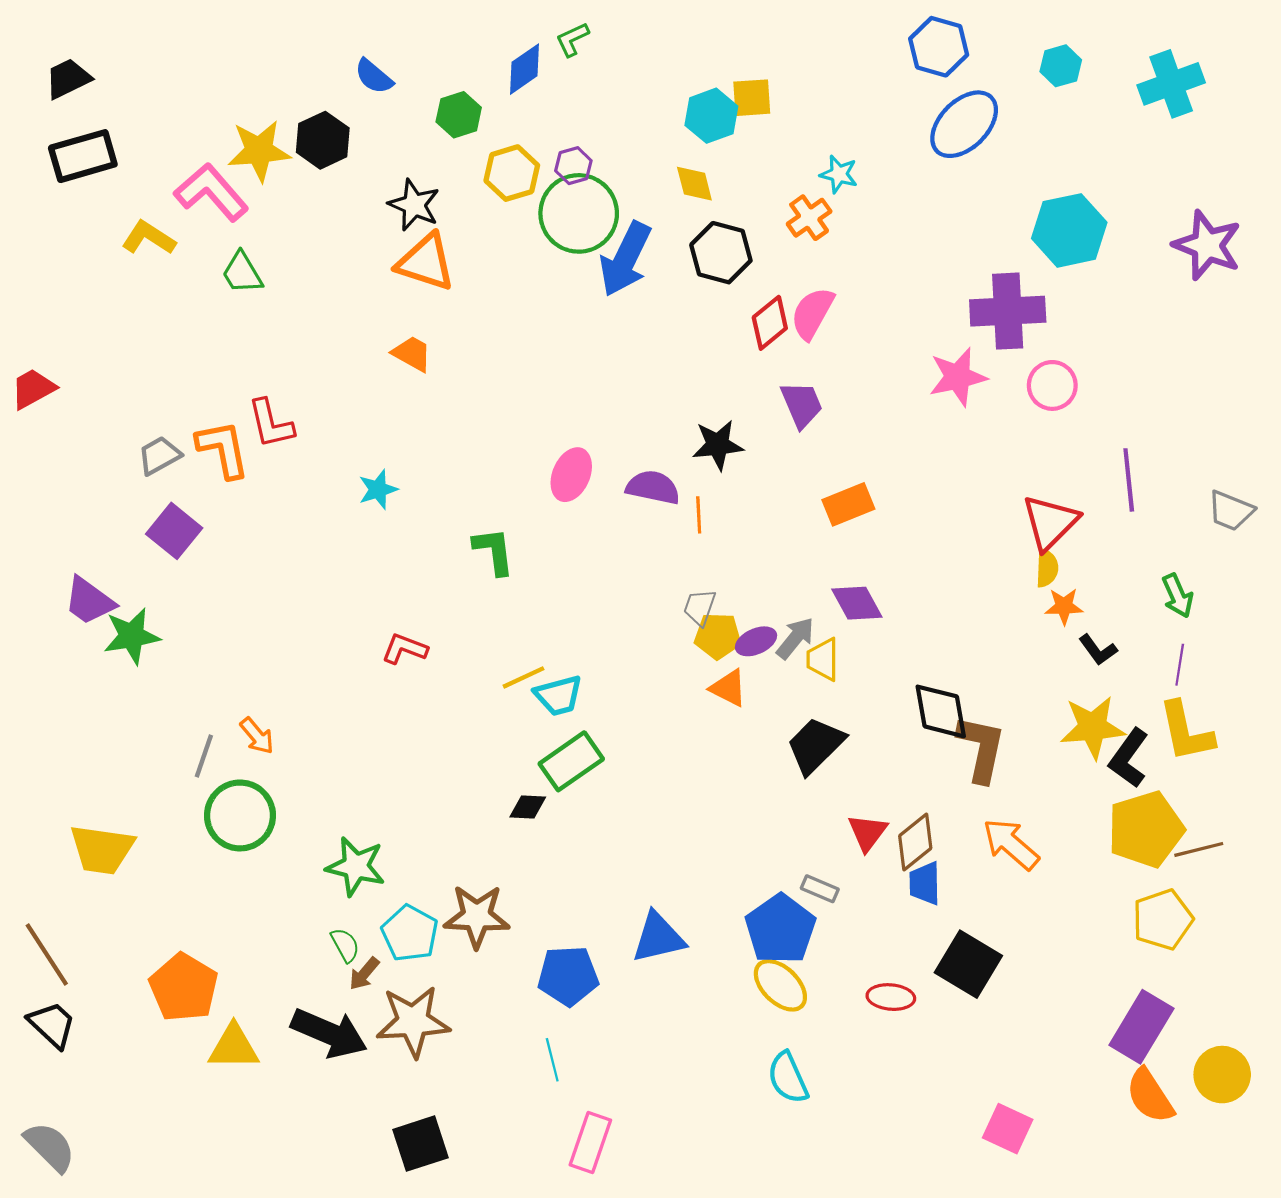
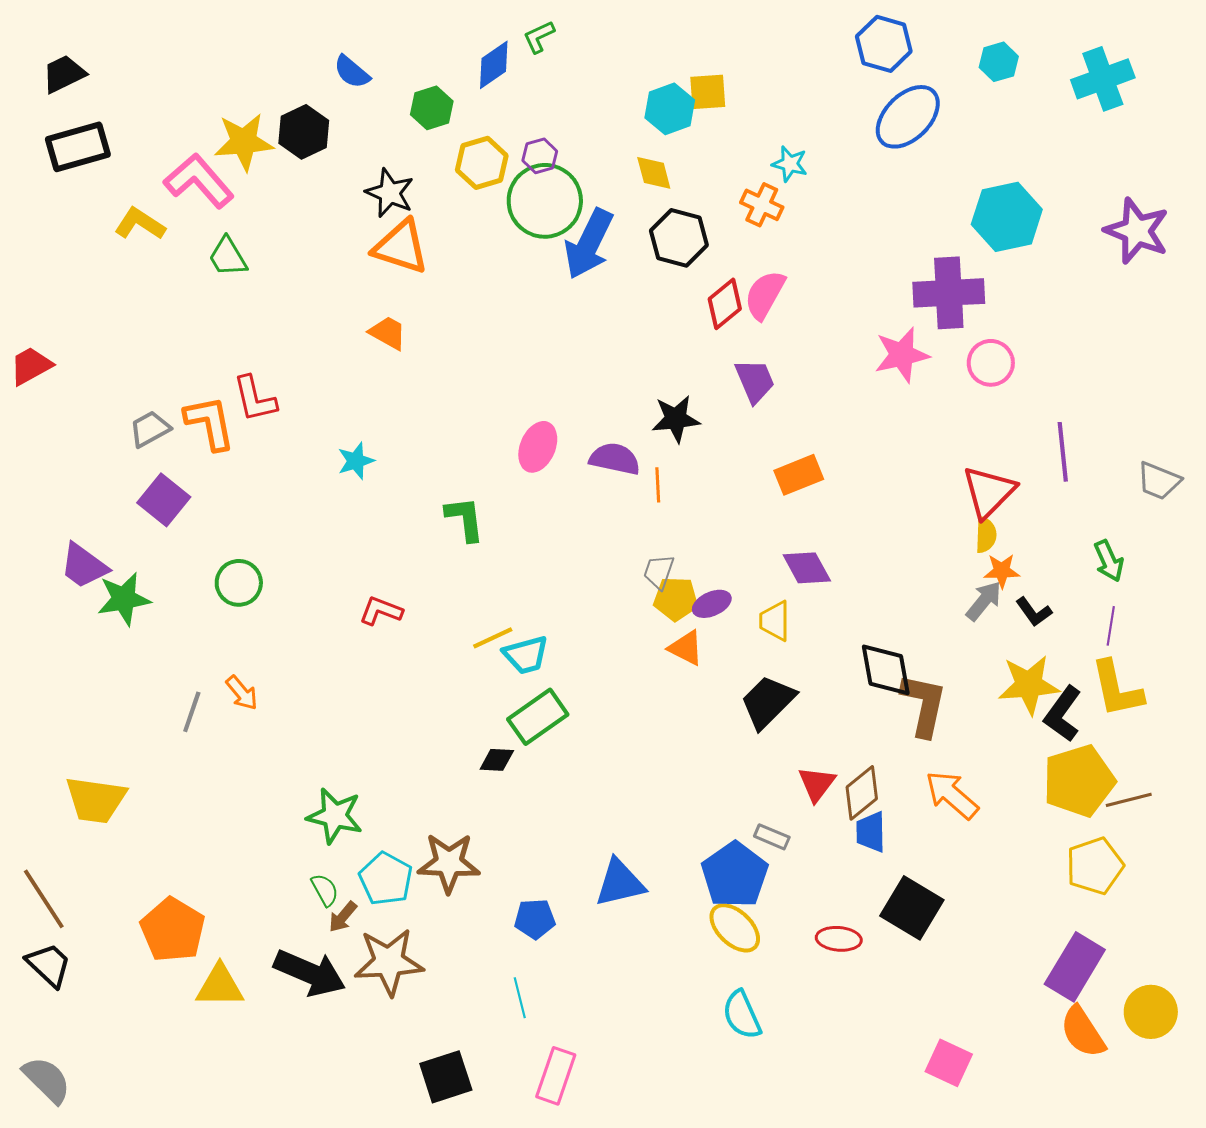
orange cross: (809, 218) -> (762, 205), turned -30
gray arrow: (795, 638) -> (984, 601), moved
green circle: (240, 815) -> (239, 583), moved, size x0.7
blue pentagon: (568, 976) -> (535, 919), size x0.7
black square: (420, 1144) -> (446, 1077), moved

